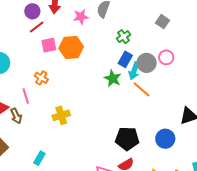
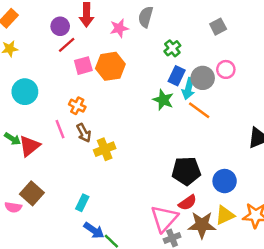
gray square: (162, 22) -> (218, 27), turned 32
brown arrow: (16, 116) -> (84, 133), moved
blue circle: (165, 139) -> (225, 181), moved

